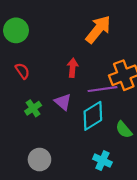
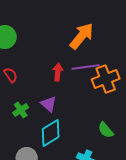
purple line: (102, 89) -> (86, 67), moved
cyan diamond: (93, 116) -> (51, 133), moved

